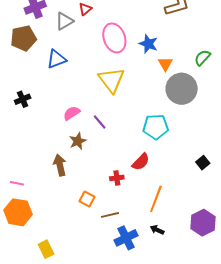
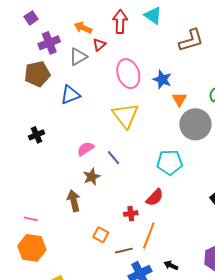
orange line: (156, 199) -> (149, 235), moved

